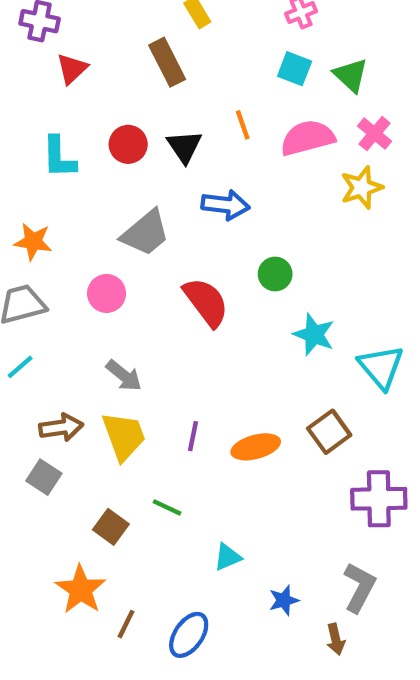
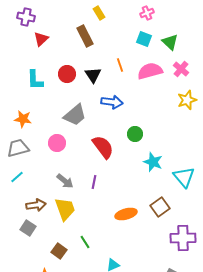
yellow star: (362, 188) -> (187, 100), moved
purple line: (193, 436) -> (94, 182), moved
green line: (167, 507) -> (85, 242), turned 32

